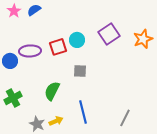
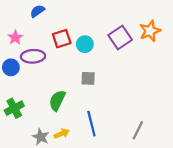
pink star: (14, 11) -> (15, 38), moved
orange star: (143, 39) -> (150, 31), moved
red square: (58, 47) -> (62, 39), moved

